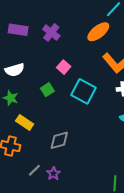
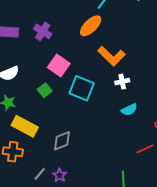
pink square: (64, 67) -> (59, 65), size x1.5
yellow rectangle: (25, 123) -> (25, 126), size x1.4

